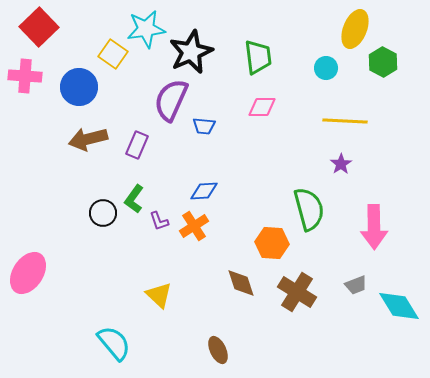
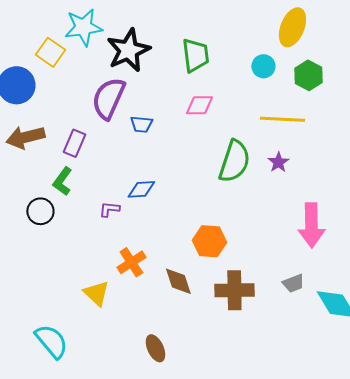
green hexagon: (383, 62) -> (308, 75), moved
green L-shape: (134, 199) -> (62, 181), moved
green semicircle: (309, 209) -> (234, 161), moved, turned 33
purple L-shape: (159, 221) -> (109, 209), moved, turned 115
orange cross: (194, 226) -> (131, 262), moved
brown cross: (297, 292) -> (234, 290), turned -33

